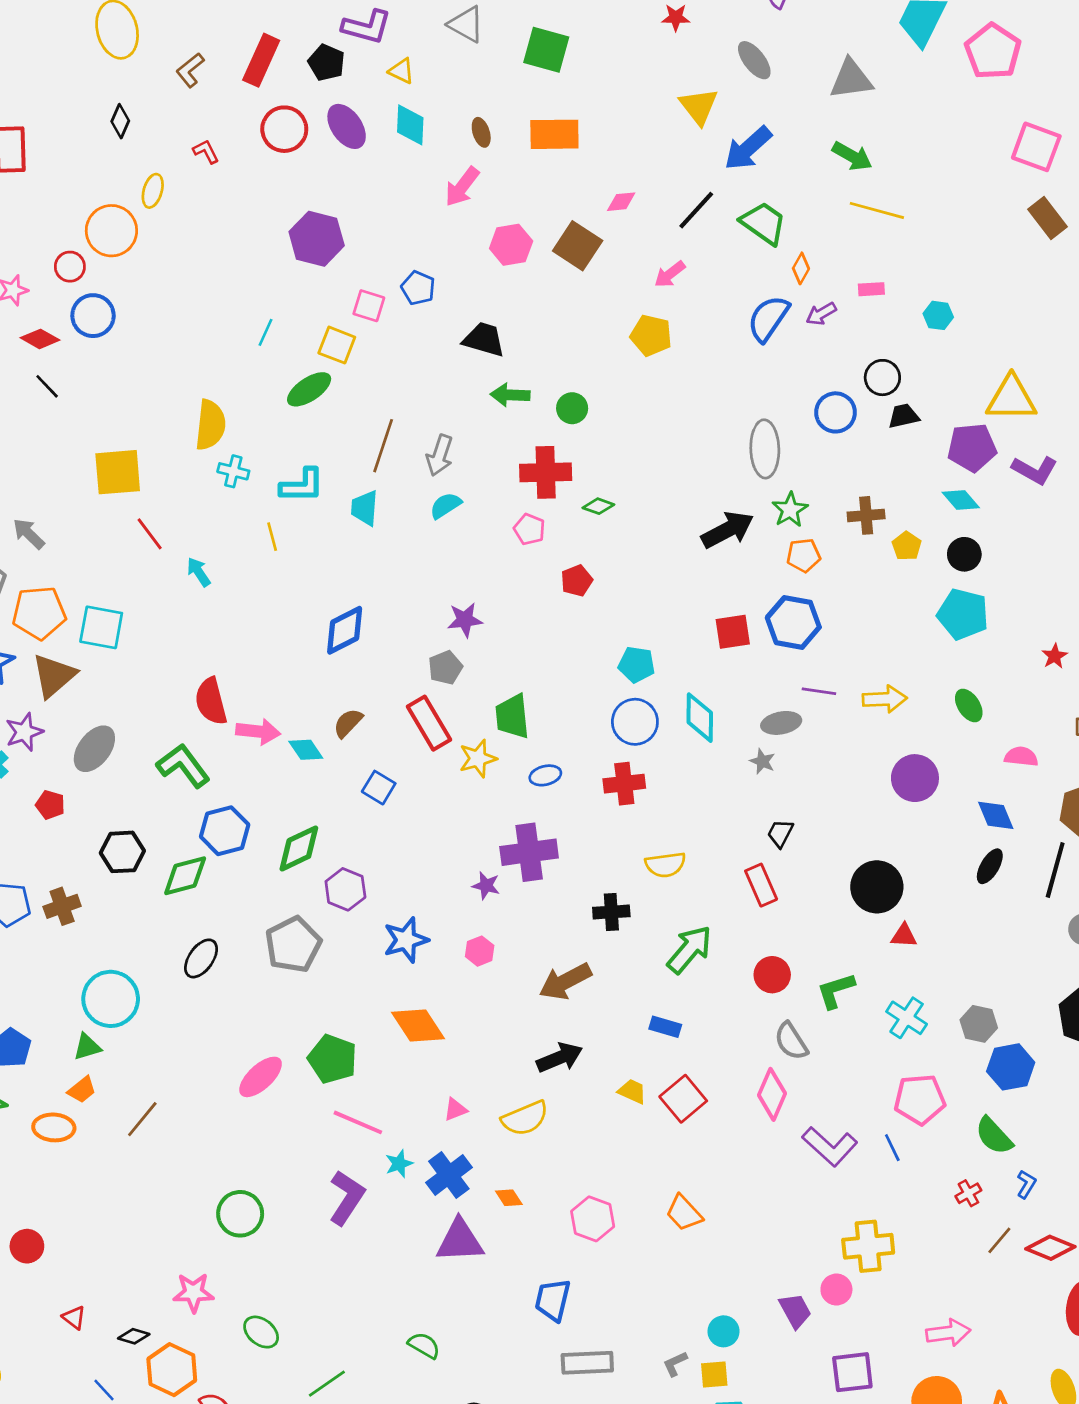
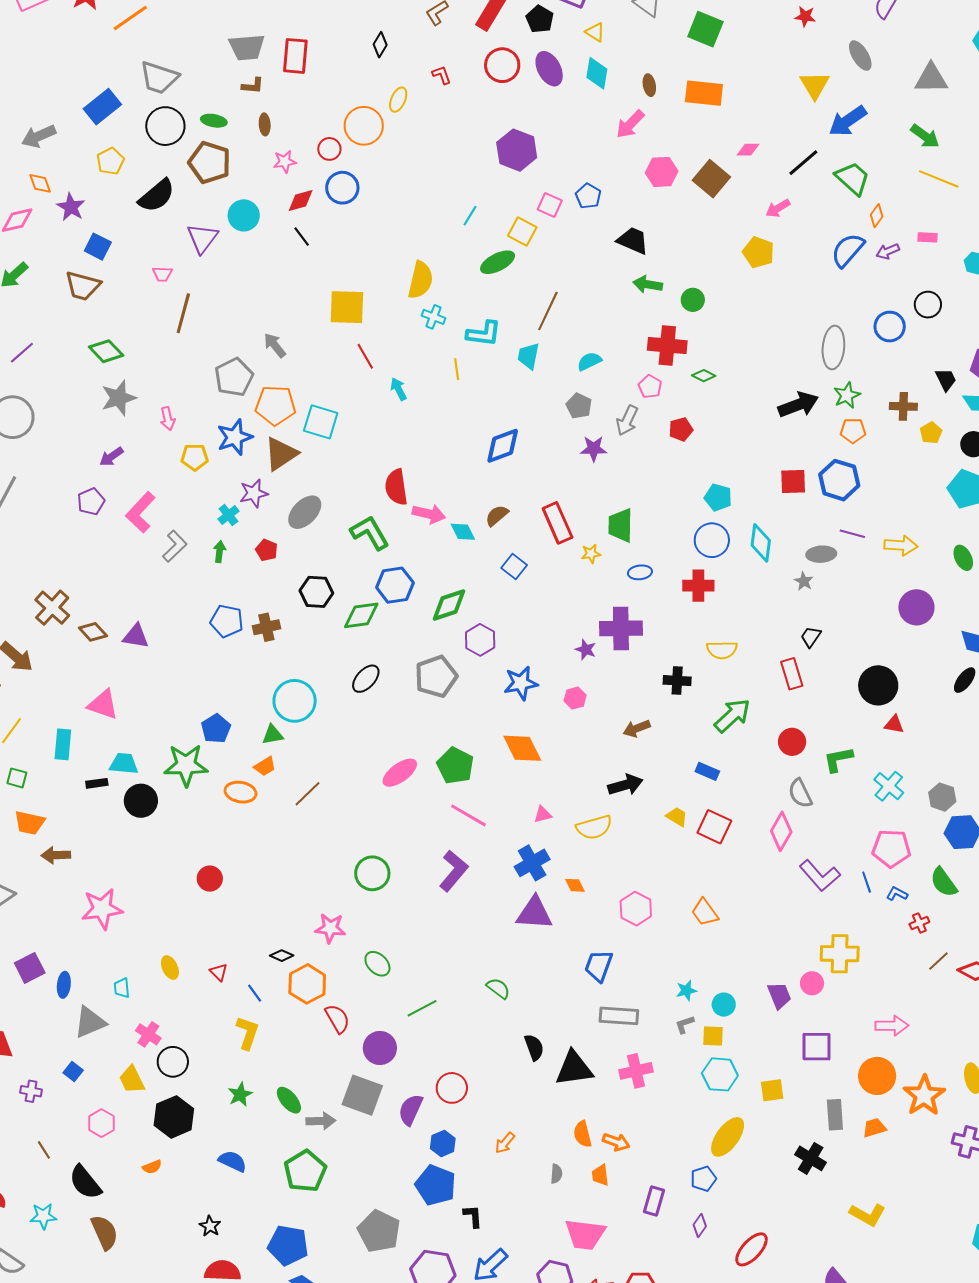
red diamond: (40, 339) -> (301, 200), turned -52
black trapezoid: (904, 416) -> (946, 380), moved, turned 70
gray arrow: (440, 455) -> (627, 420), moved
gray pentagon: (445, 668) -> (579, 406), moved, turned -30
yellow star: (478, 759) -> (591, 554), size x0.7
brown arrow: (565, 981) -> (637, 728), size x0.7
red square: (683, 1099) -> (714, 827), turned -32
cyan star: (399, 1164) -> (686, 990), moved
blue L-shape: (1026, 1184) -> (897, 894), moved, turned -100
red triangle: (74, 1318) -> (219, 972), moved

